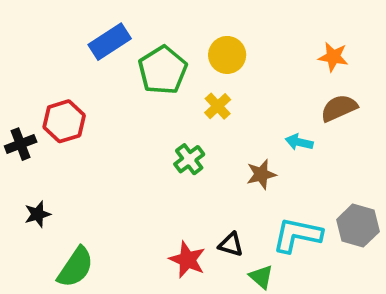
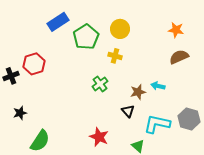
yellow cross: (218, 106) -> (115, 56), turned -32
cyan arrow: (299, 142) -> (158, 86), moved
black triangle: (231, 244) -> (128, 111), moved, turned 32

